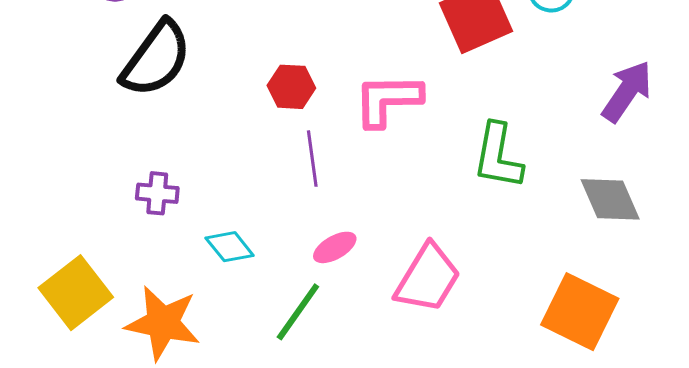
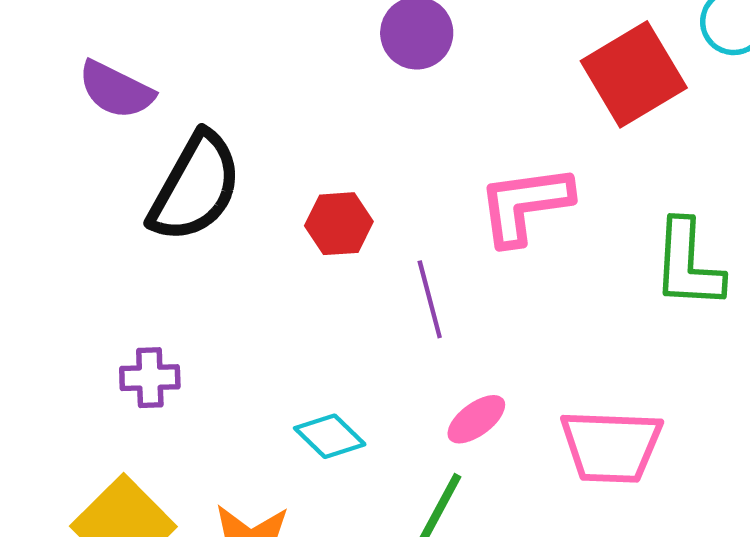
red hexagon: (291, 87) -> (339, 224), moved
purple cross: (157, 193) -> (150, 378), moved
pink trapezoid: (428, 278) -> (611, 446), turned 68

